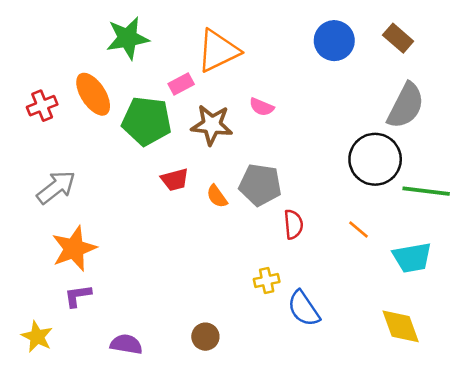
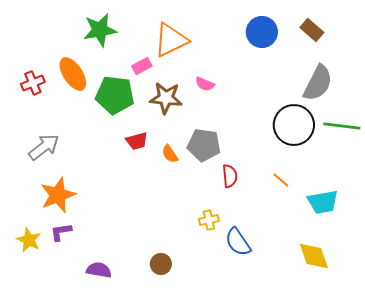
green line: (426, 191) -> (342, 126), moved
yellow star: (37, 337) -> (29, 240), moved

